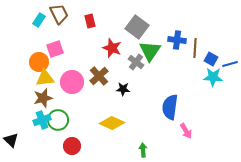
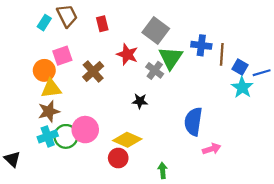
brown cross: (99, 76) -> (93, 72), moved
cyan star: (213, 77) -> (242, 87), turned 30
pink circle: (72, 82) -> (85, 130), moved
pink arrow: (186, 131) -> (212, 149), turned -77
red circle: (72, 146) -> (118, 158), moved

